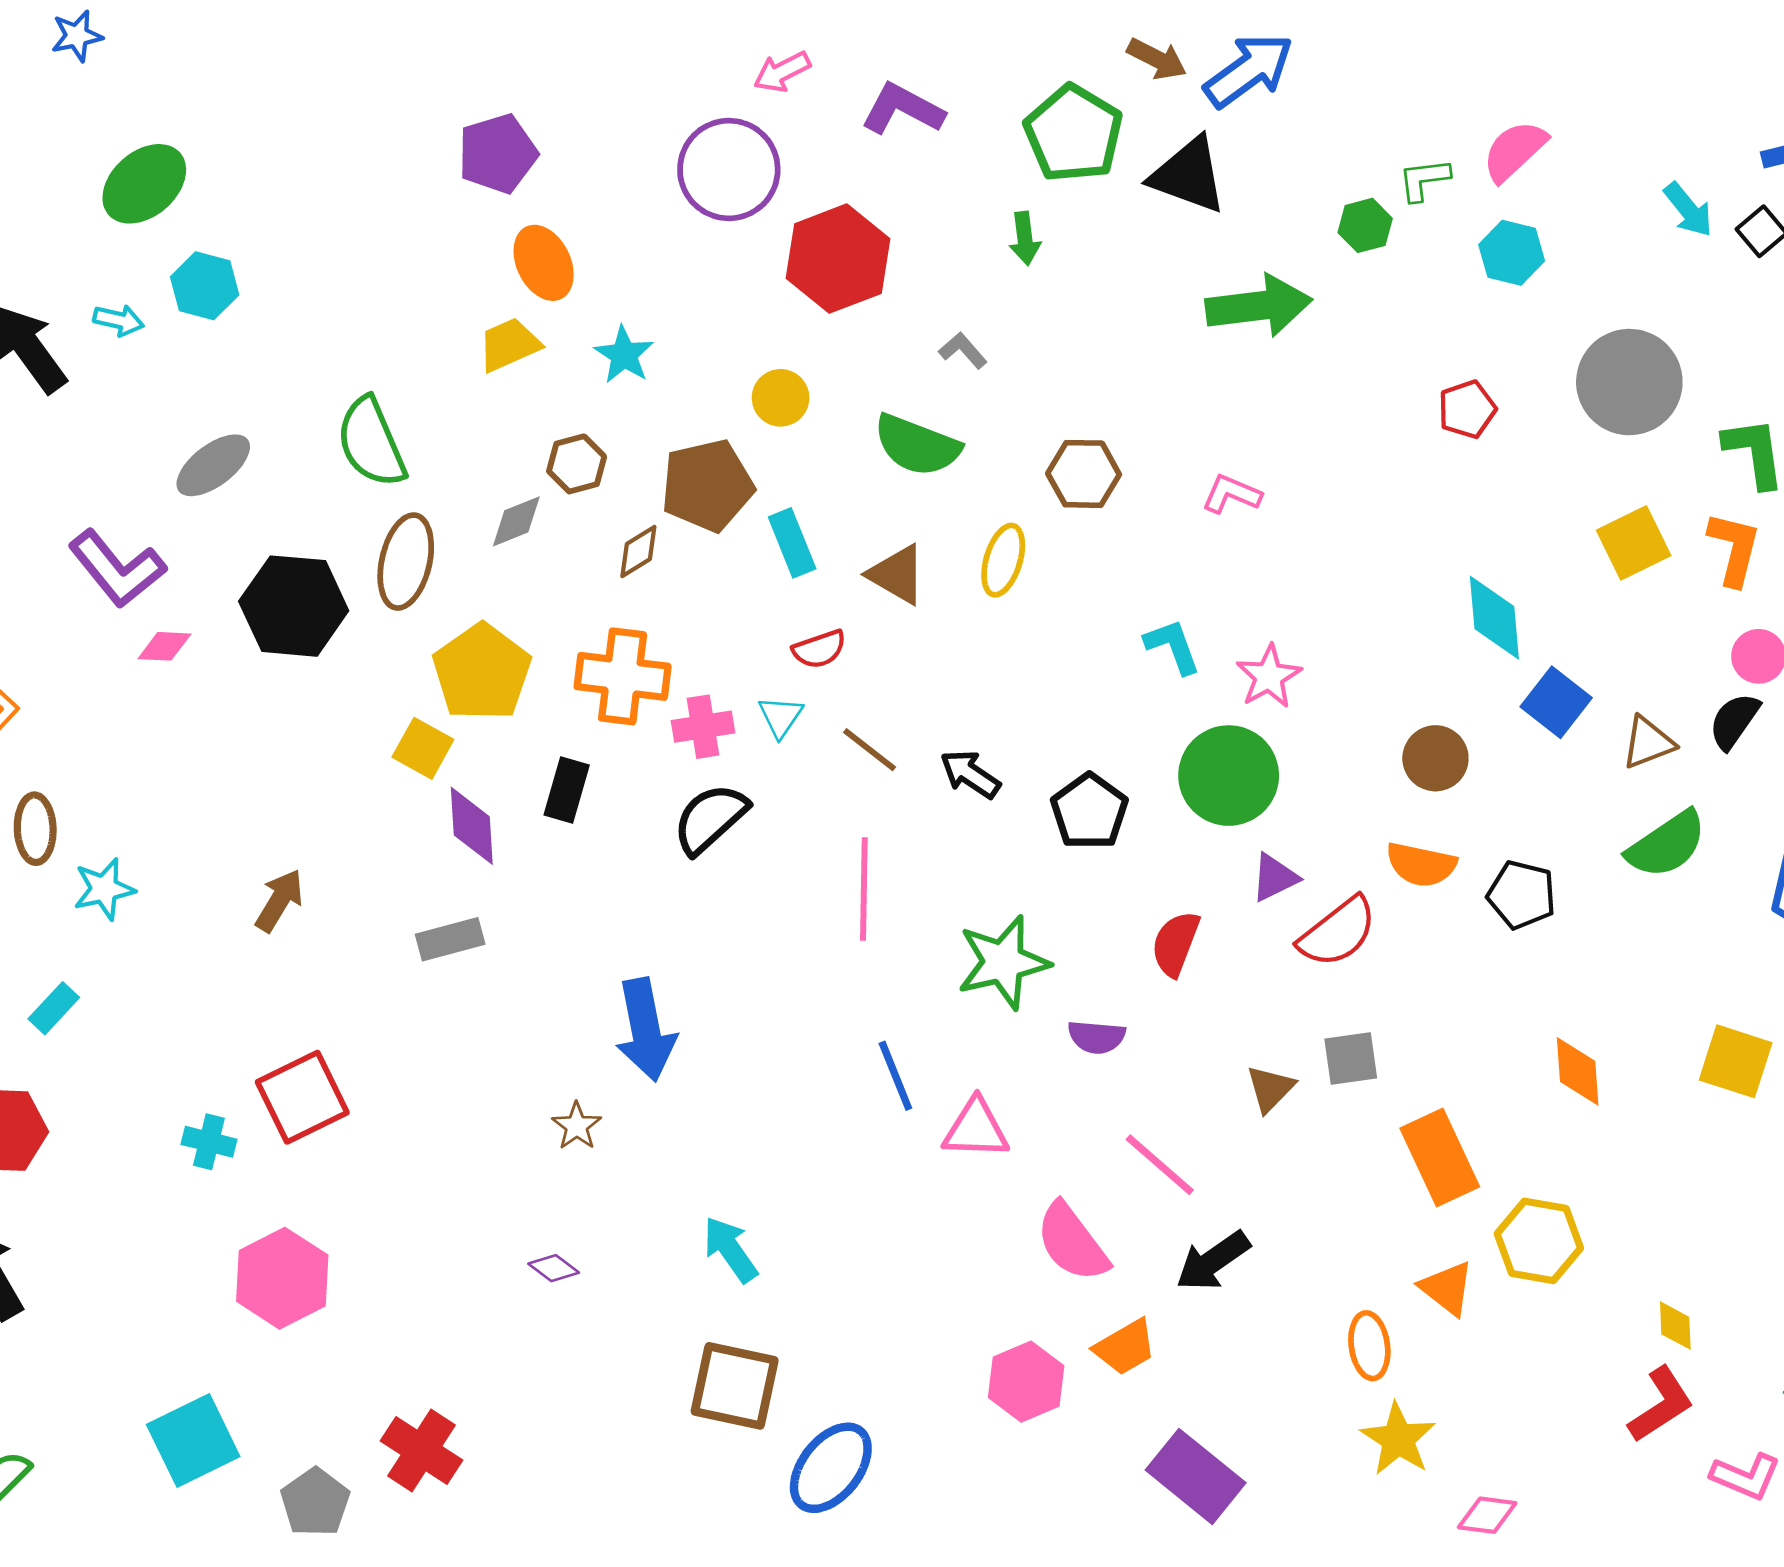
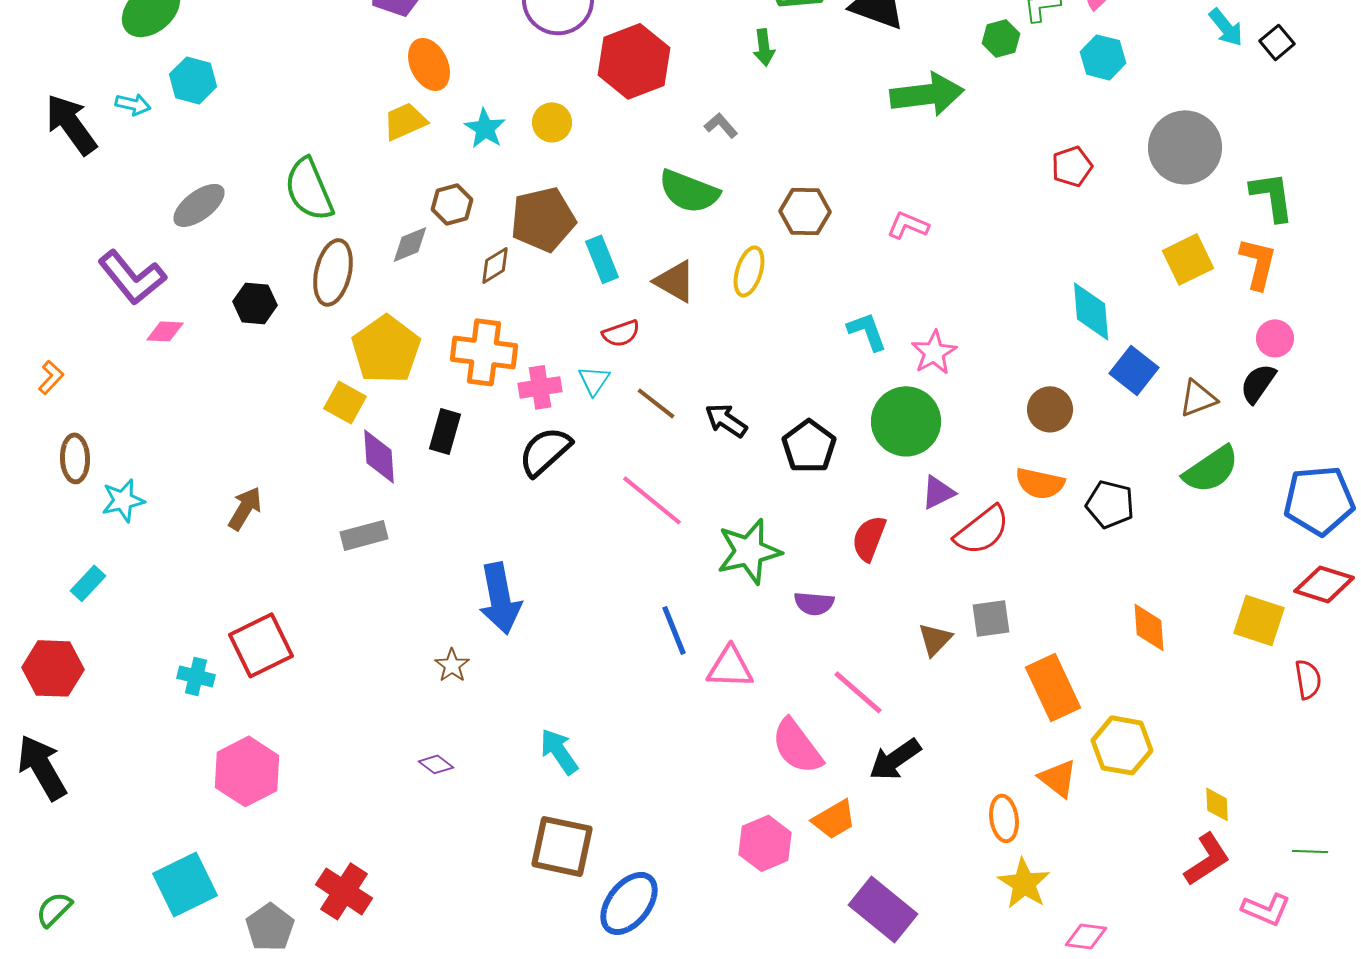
yellow circle: (781, 398) -> (552, 122), moved
black hexagon: (294, 606) -> (255, 303), size x0.6
pink line: (864, 889) -> (652, 500), turned -52

